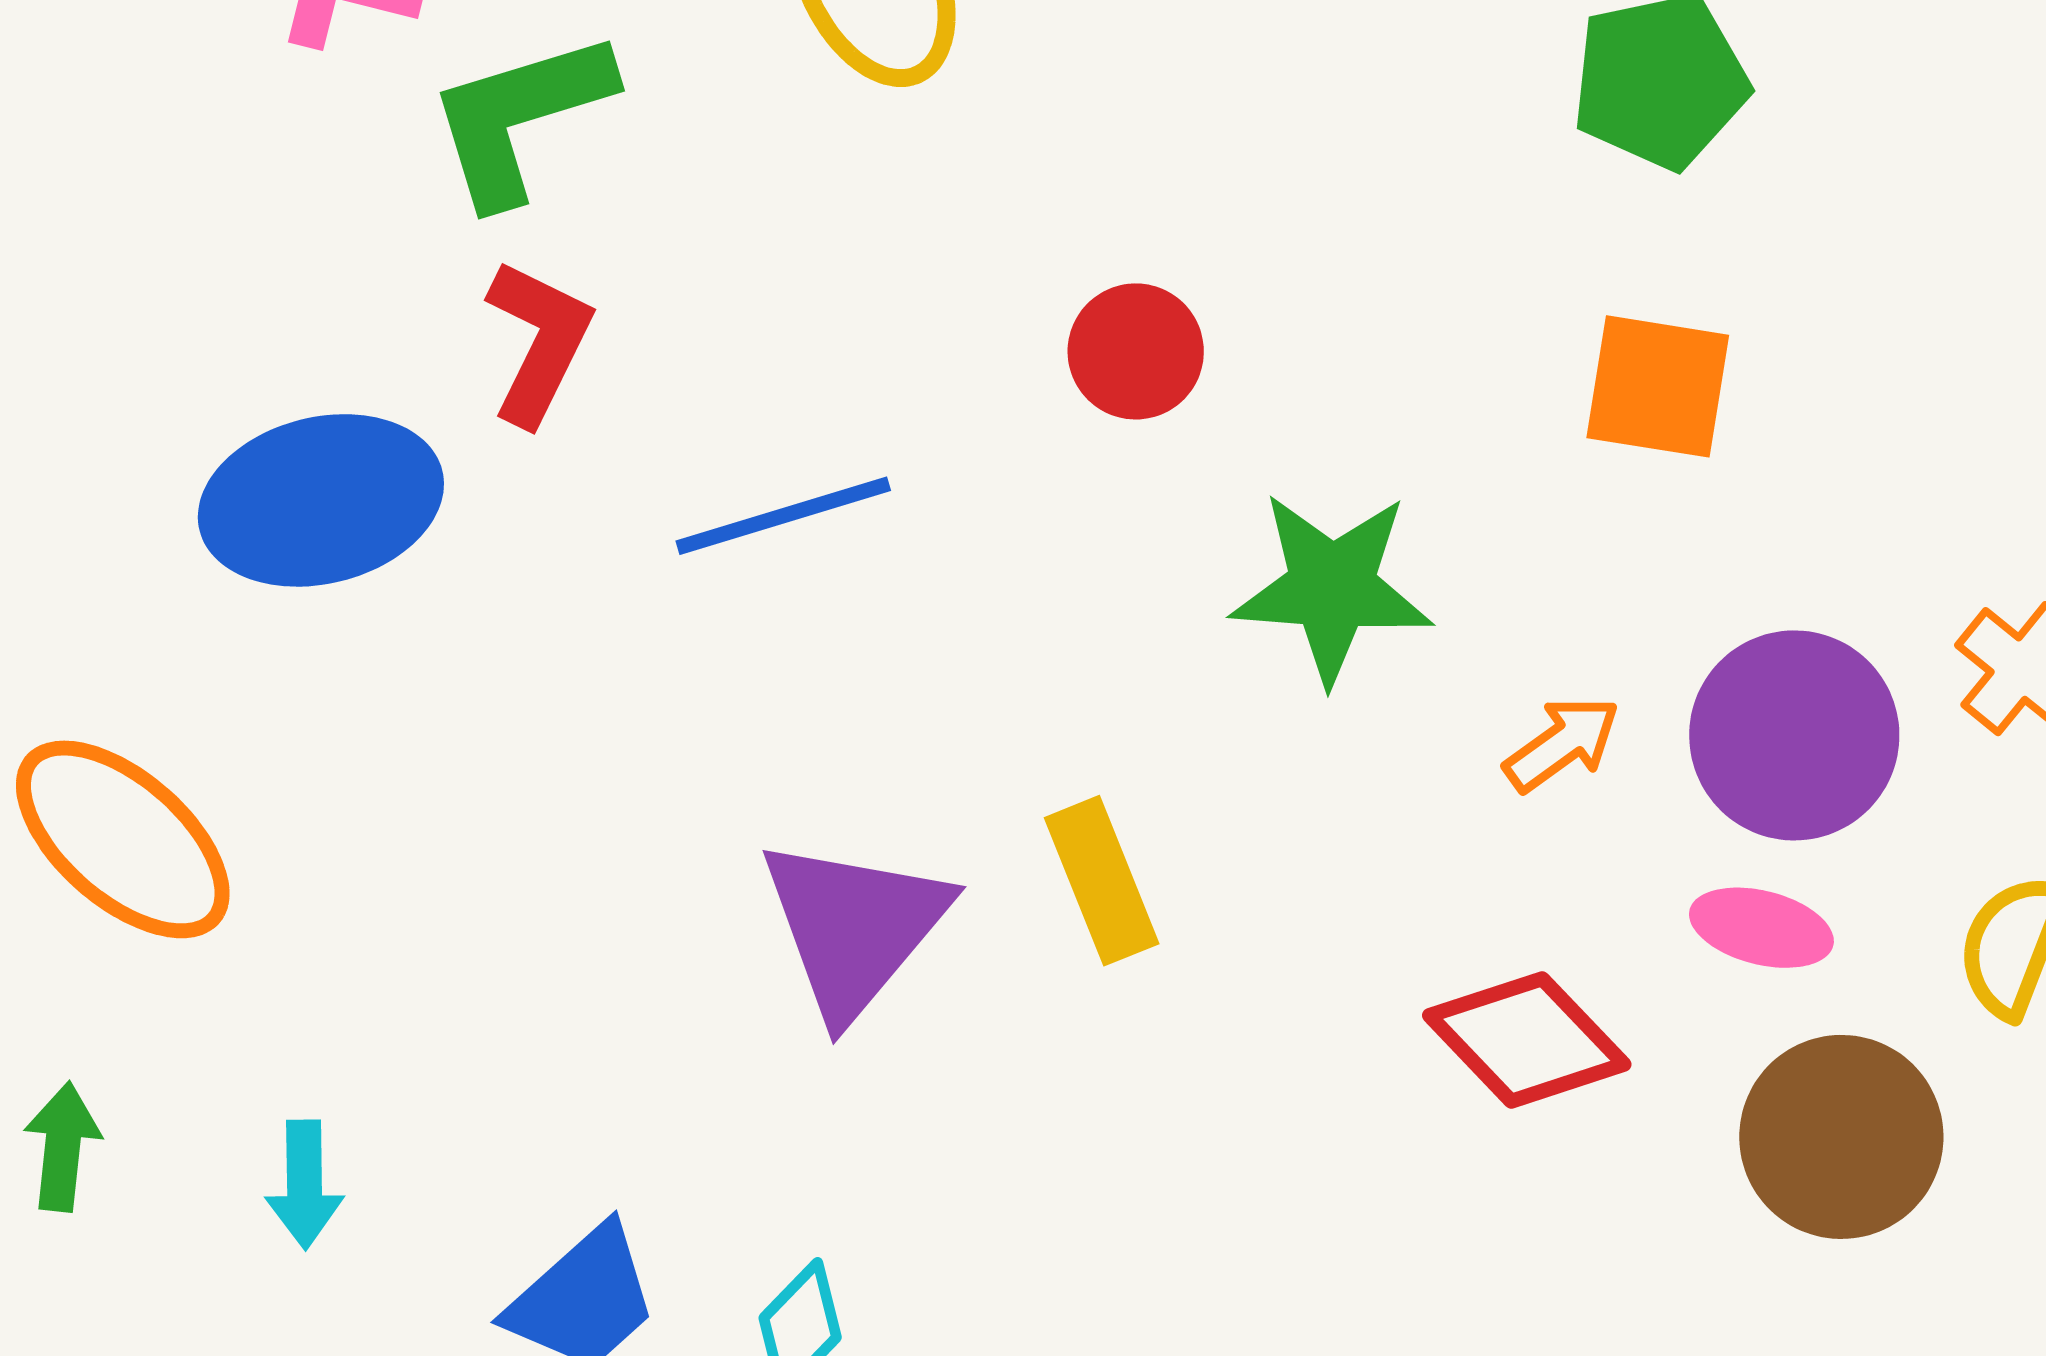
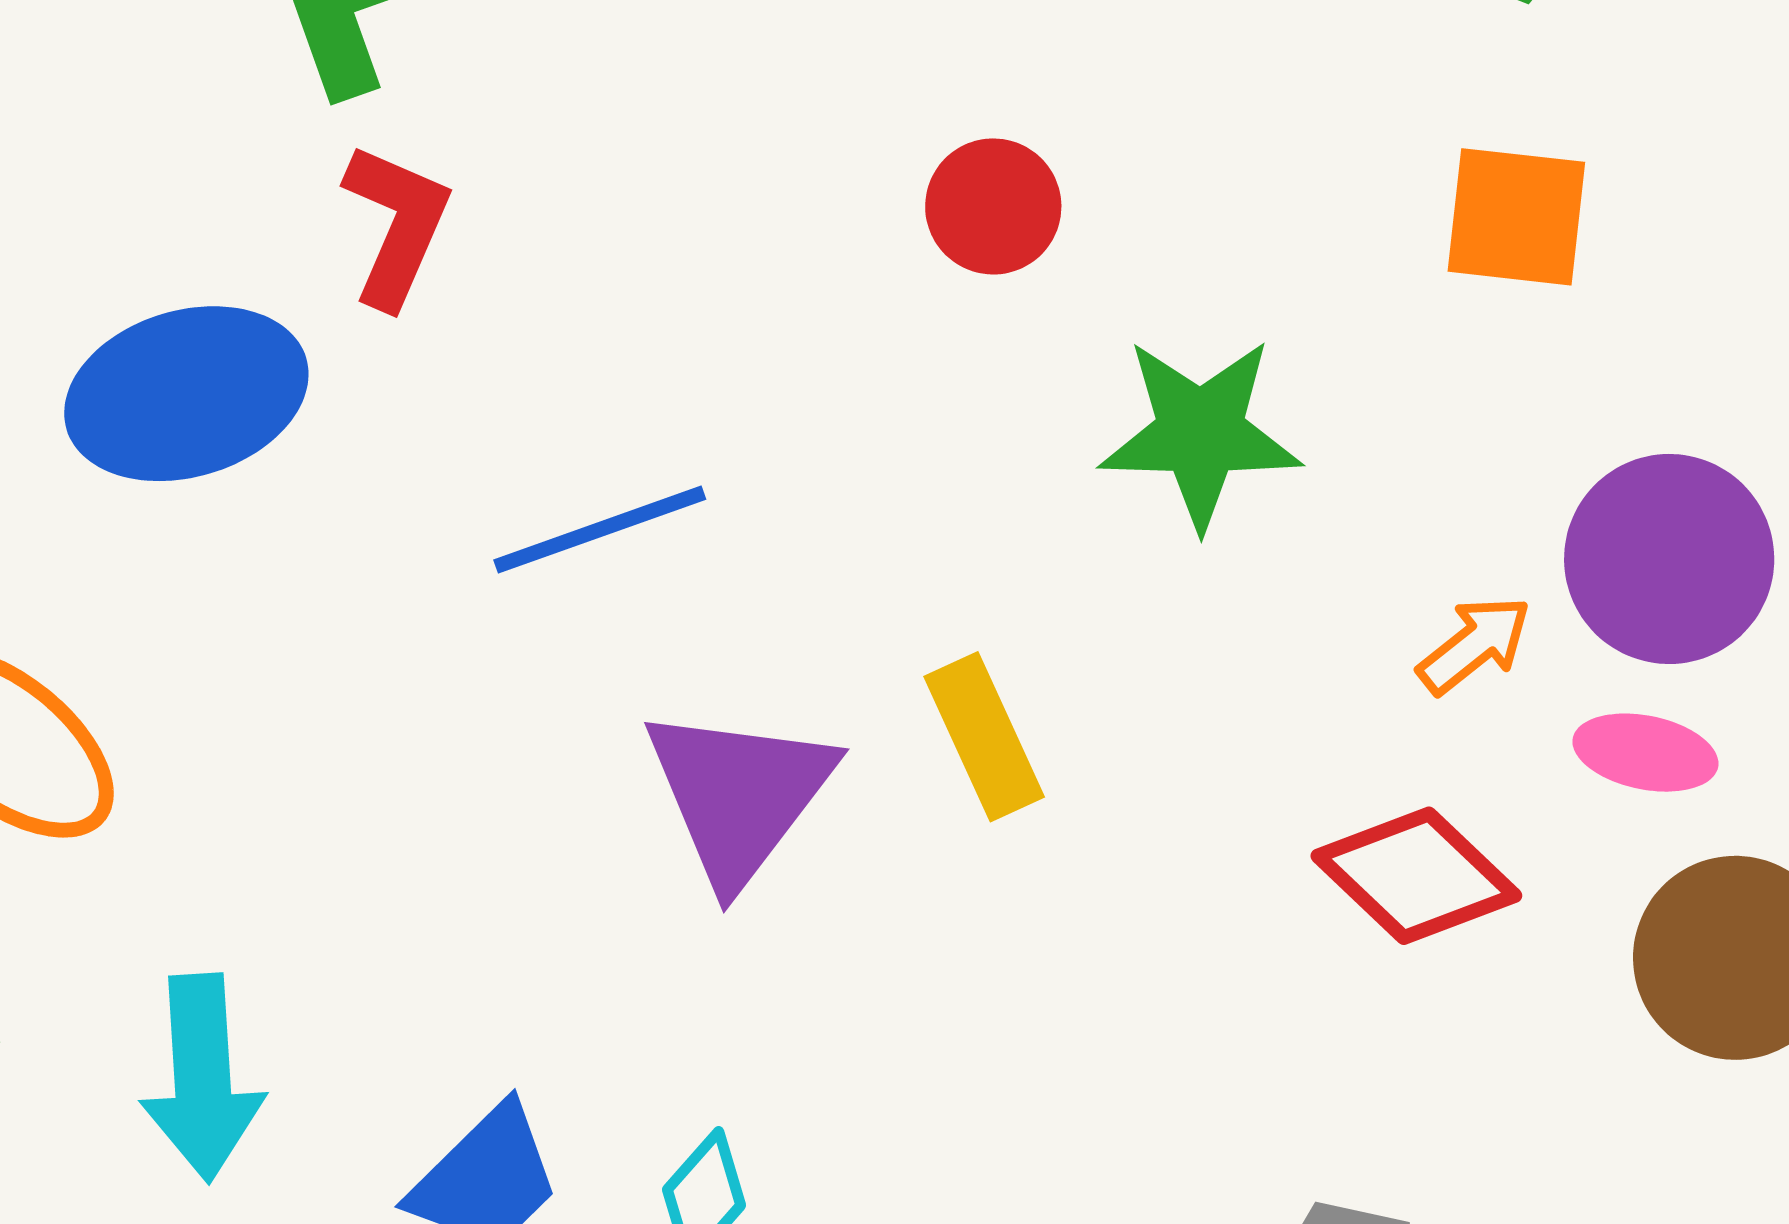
blue line: (783, 516) -> (600, 530), moved
orange arrow: (1562, 744) -> (1474, 645), moved
cyan arrow: (304, 1184) -> (202, 1078), size x1.6

